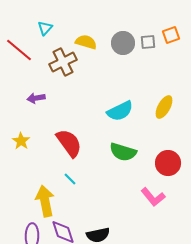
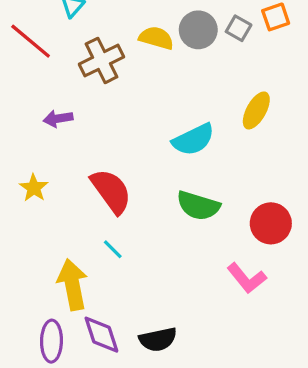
yellow semicircle: (86, 42) -> (156, 38), moved
gray square: (148, 42) -> (239, 28), turned 35
yellow ellipse: (164, 107) -> (256, 110), moved

